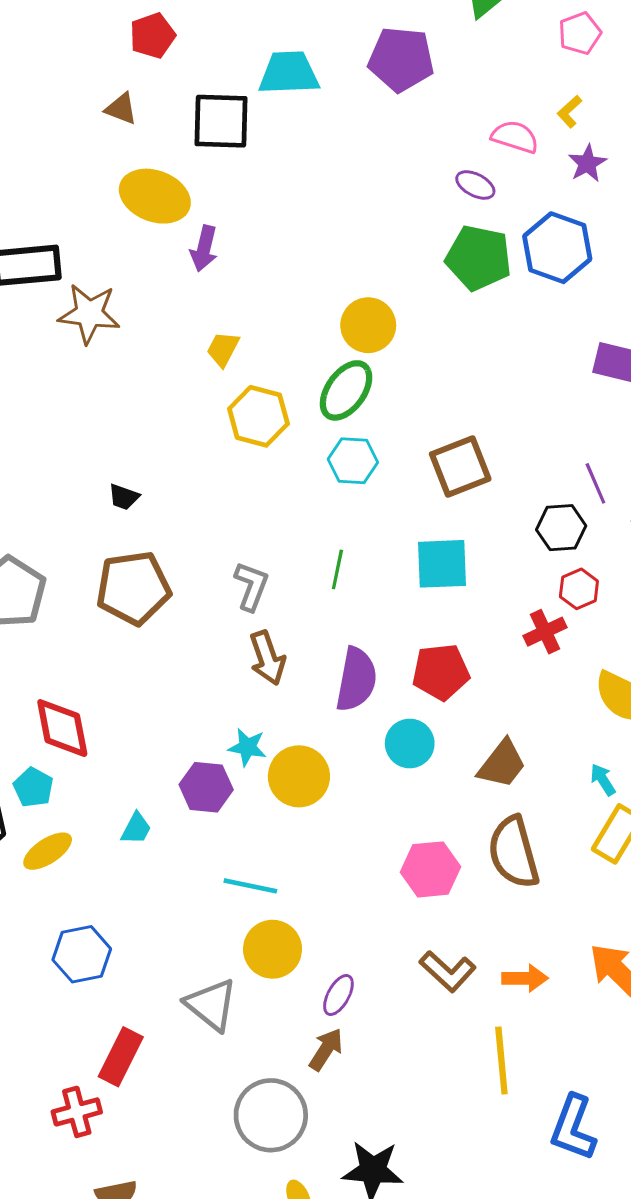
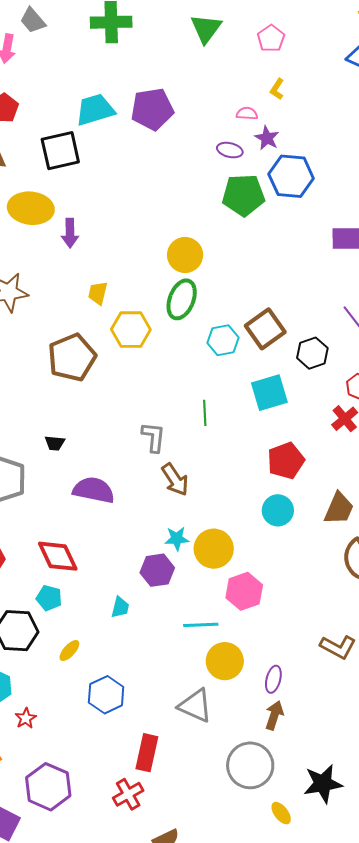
purple pentagon: (401, 59) -> (152, 109), moved
pink semicircle: (515, 137) -> (247, 114), size x0.7
purple star: (587, 163) -> (267, 138), moved
cyan hexagon: (353, 461) -> (223, 340), moved
black trapezoid: (124, 497) -> (55, 443), moved
black hexagon: (561, 528) -> (312, 353), moved
brown pentagon: (133, 588) -> (72, 357), moved
purple semicircle: (356, 679) -> (94, 490), moved, turned -75
yellow ellipse: (48, 851) -> (69, 651), moved, size x0.7
pink hexagon: (431, 869) -> (244, 591), moved

